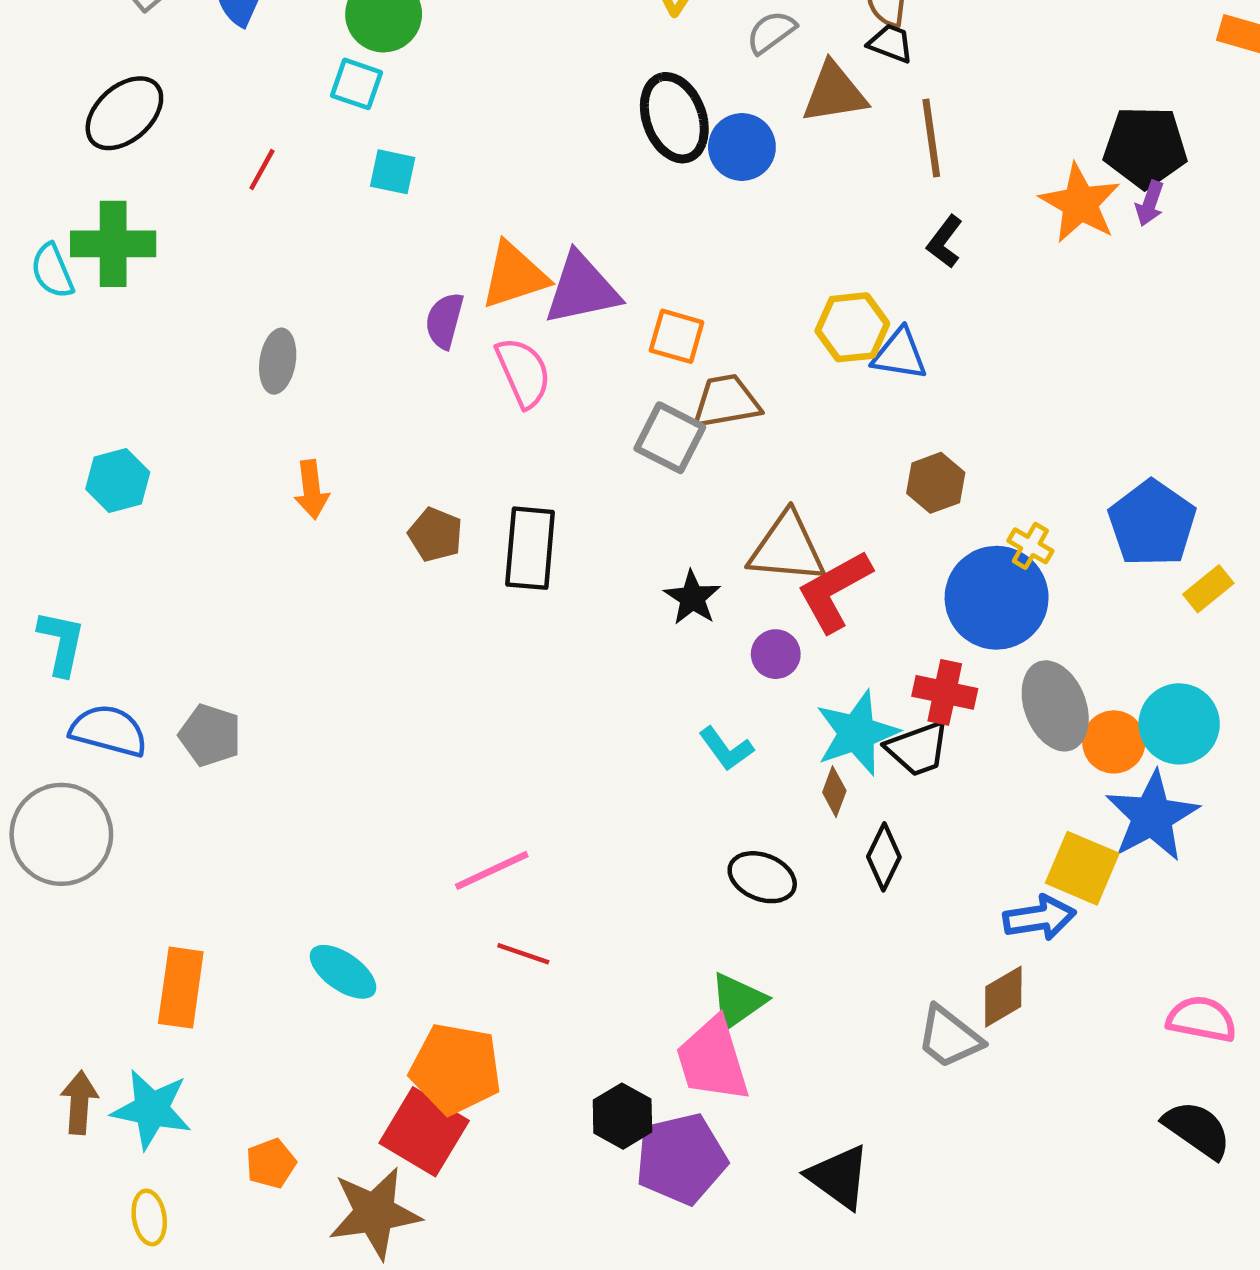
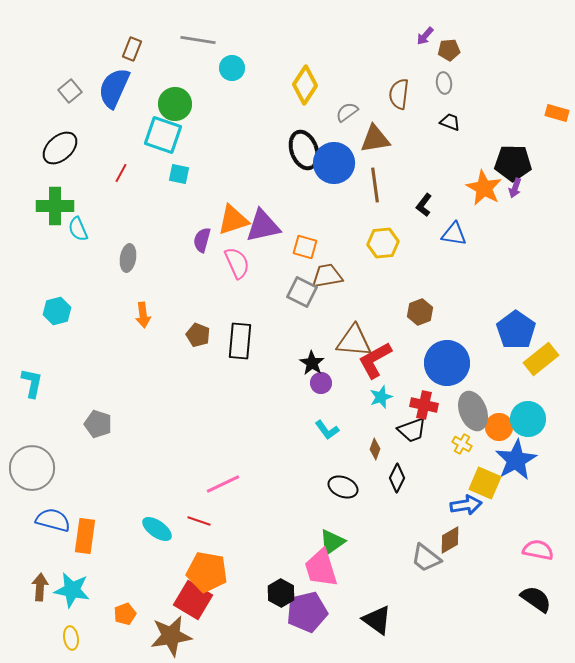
black trapezoid: (891, 43) -> (450, 122), moved
cyan square: (357, 84) -> (163, 135), size x1.6
brown line: (931, 138) -> (375, 185), moved
blue circle: (742, 147) -> (334, 163), size x1.4
cyan semicircle: (52, 271) -> (78, 229), moved
blue triangle: (900, 354) -> (454, 234), moved
yellow cross: (1030, 546) -> (462, 444), moved
yellow rectangle: (1208, 589) -> (541, 359), size x1.6
purple circle: (776, 654) -> (321, 383), moved
blue semicircle: (109, 731) -> (53, 520), moved
cyan star: (857, 733) -> (381, 397), moved, size x0.6
red line: (523, 954) -> (199, 521), moved

